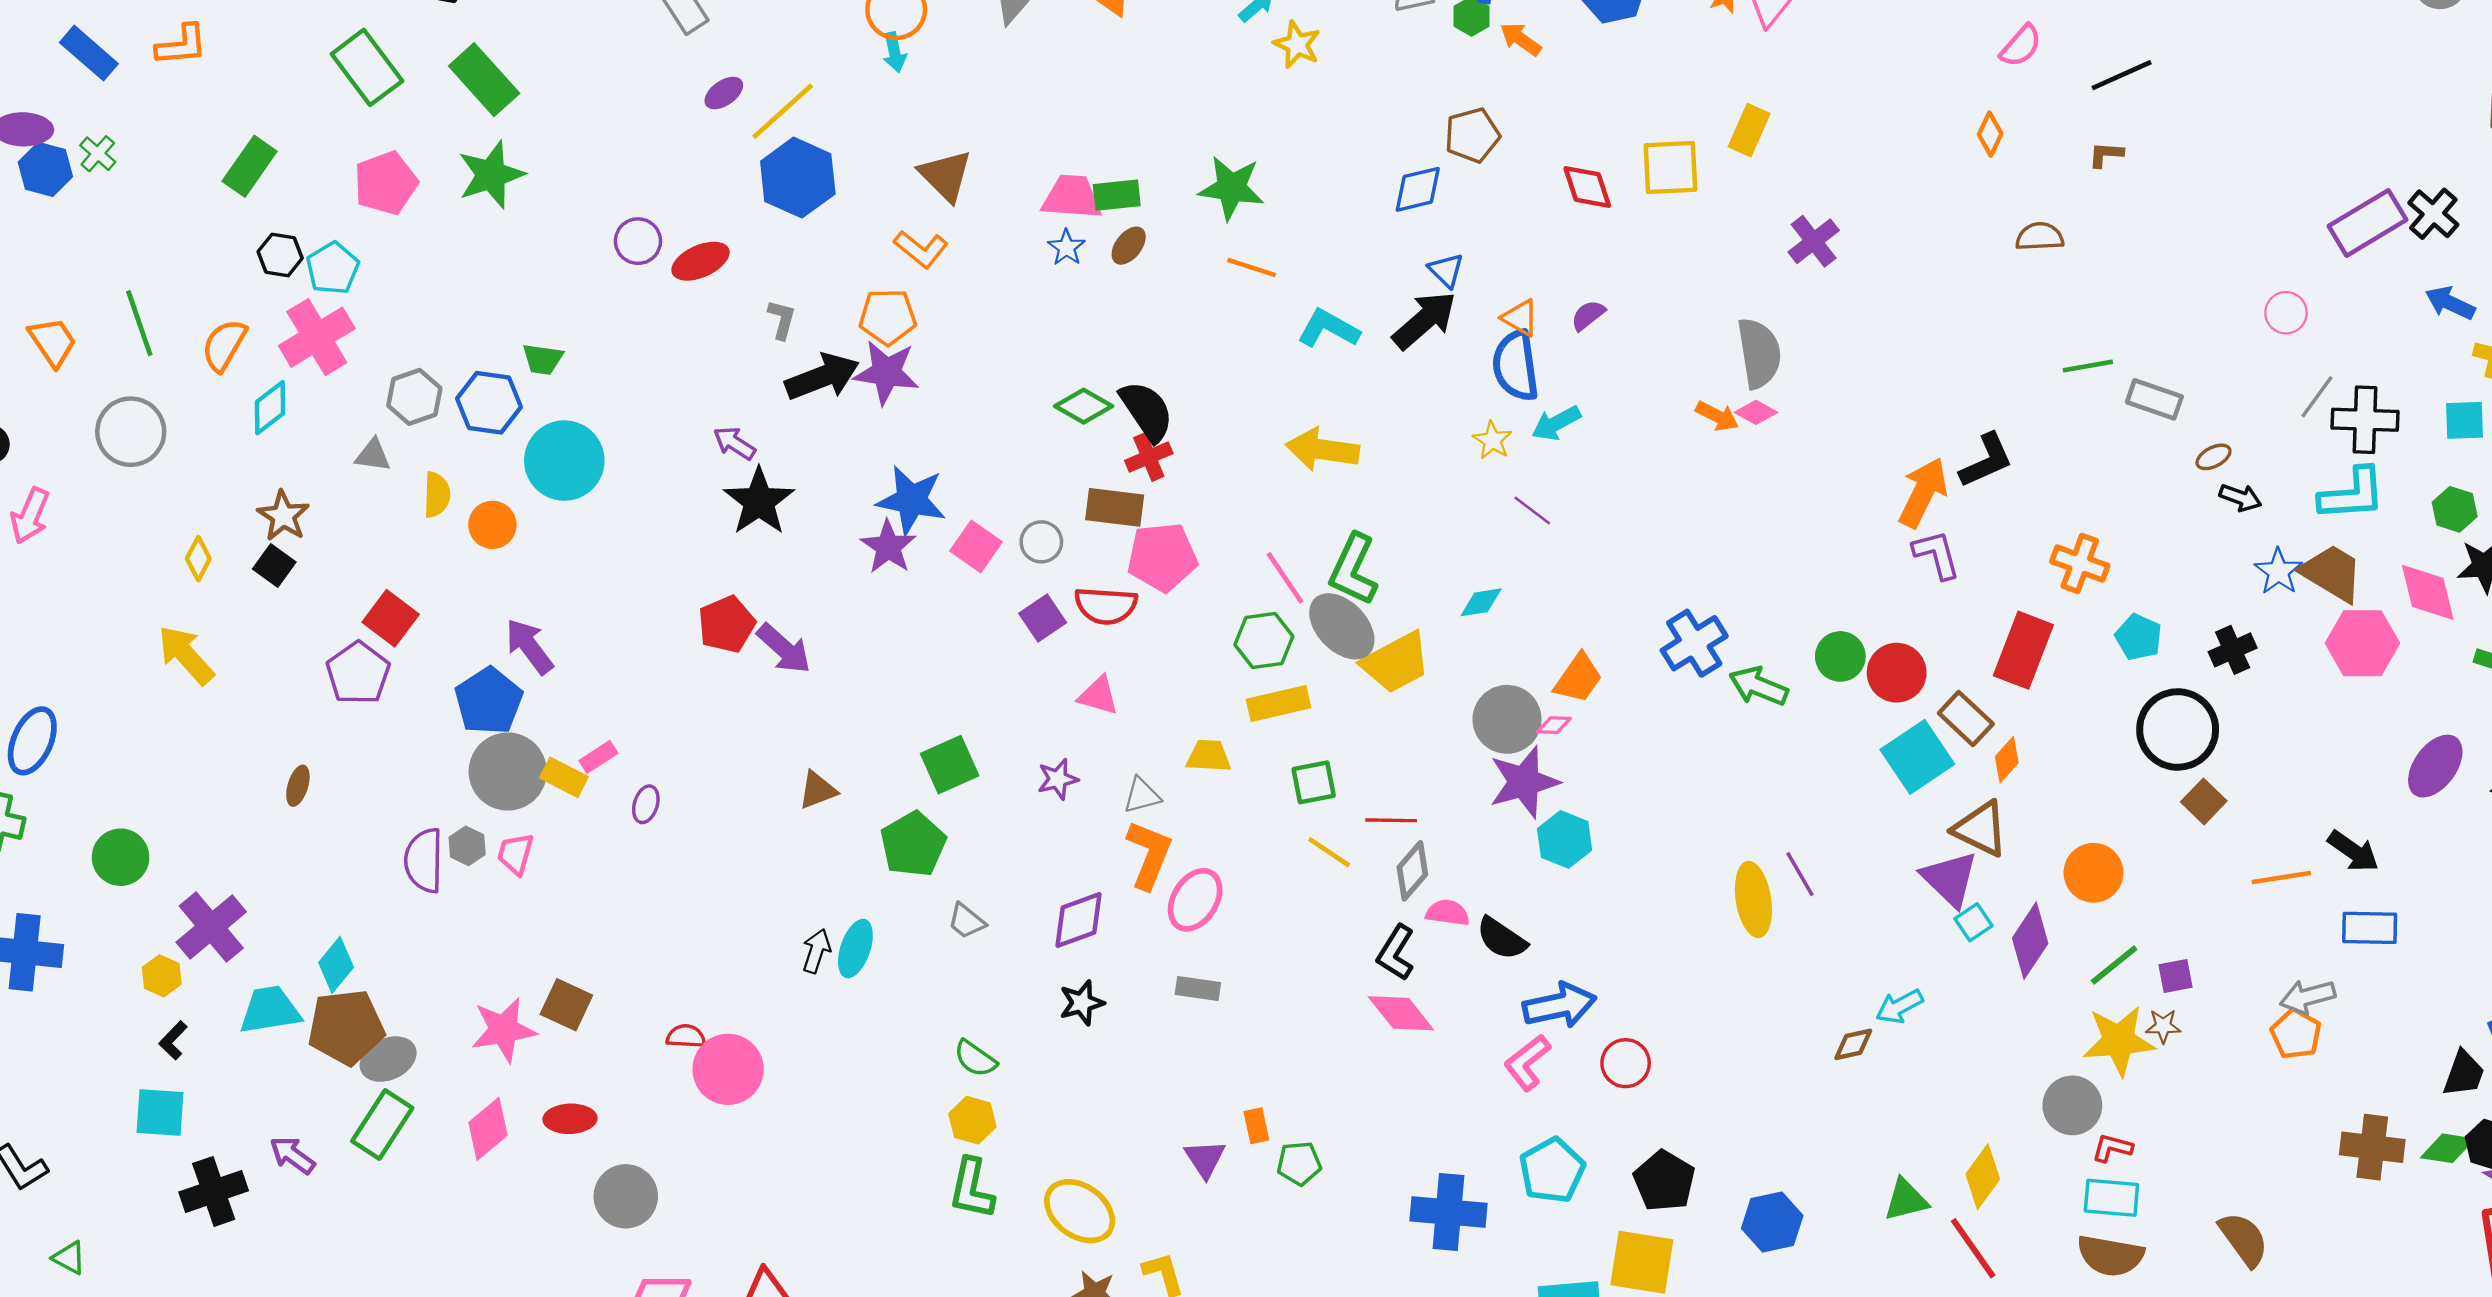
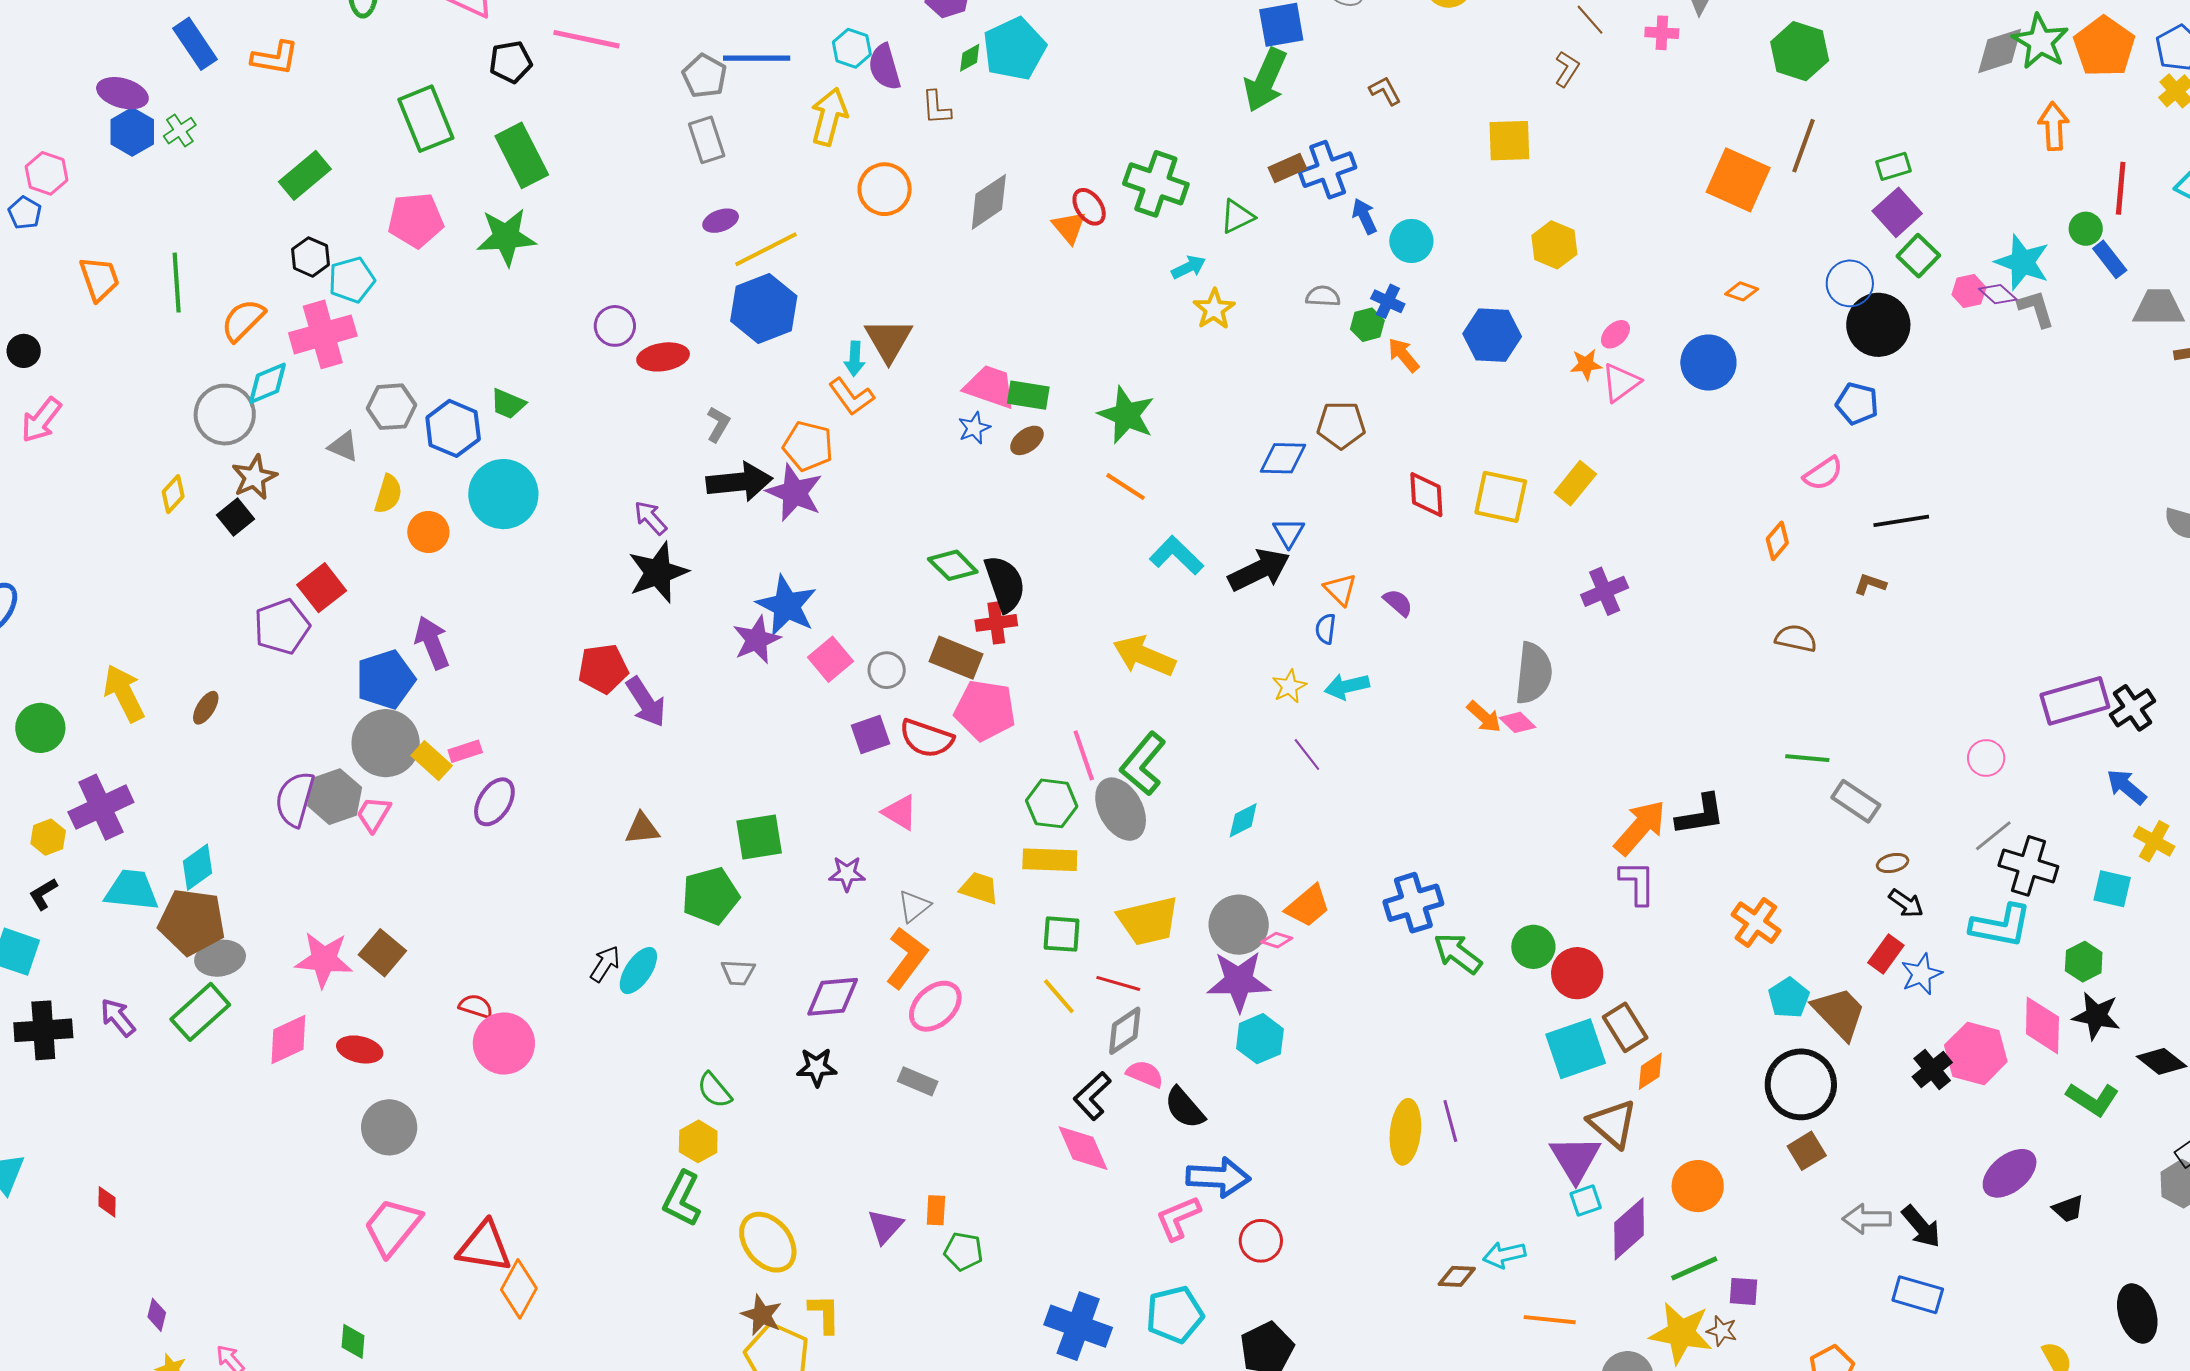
cyan arrow: (895, 52) -> (855, 359), moved
purple semicircle: (1588, 315) -> (1398, 603), turned 64
blue semicircle: (1516, 366) -> (1326, 629), size x0.5
gray circle: (131, 432) -> (225, 415), moved
brown trapezoid: (2332, 573) -> (1839, 1013), moved
cyan diamond: (1481, 602) -> (1243, 820), turned -33
red rectangle: (2023, 650) -> (1886, 954), moved, size x0.6
black cross: (2233, 650) -> (1932, 1070), moved, turned -30
yellow arrow: (186, 655) -> (124, 693), moved
yellow trapezoid: (1396, 662) -> (1148, 921), moved
gray triangle: (1142, 795) -> (914, 906), turned -39
purple ellipse: (646, 804) -> (494, 802), size x1.5
gray hexagon: (467, 846) -> (335, 797), size x1.6
orange line: (2281, 877) -> (1550, 1320), moved
gray trapezoid: (966, 921) -> (738, 972), turned -51
gray arrow: (2308, 997) -> (1867, 1219), moved

